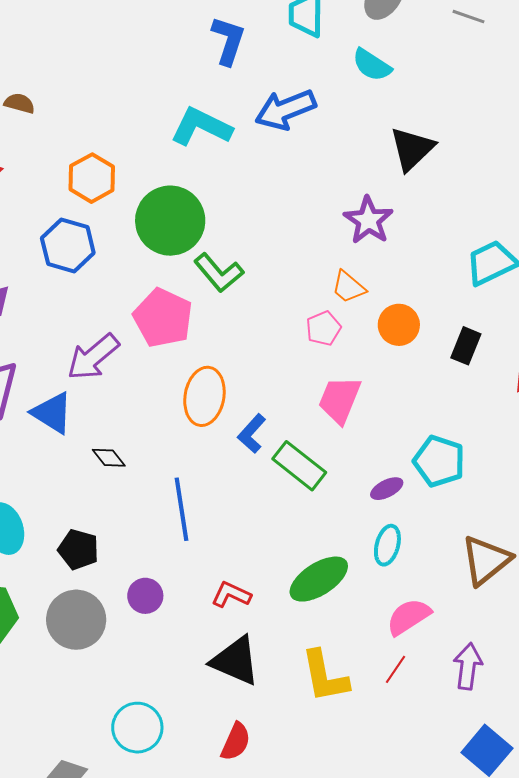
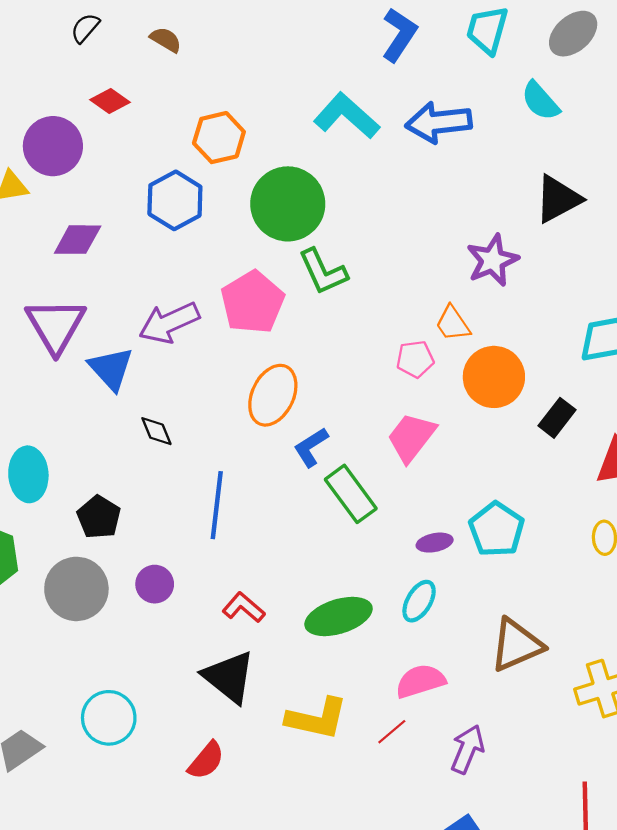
orange circle: (399, 325) -> (494, 377), size x1.4
yellow L-shape: (325, 676) -> (317, 719), turned -82

